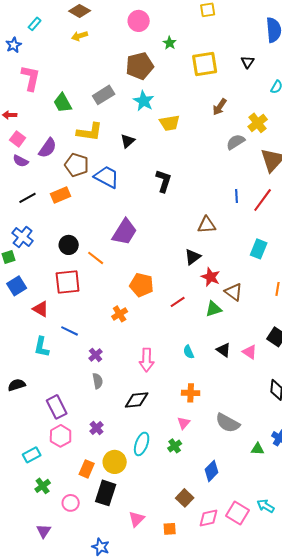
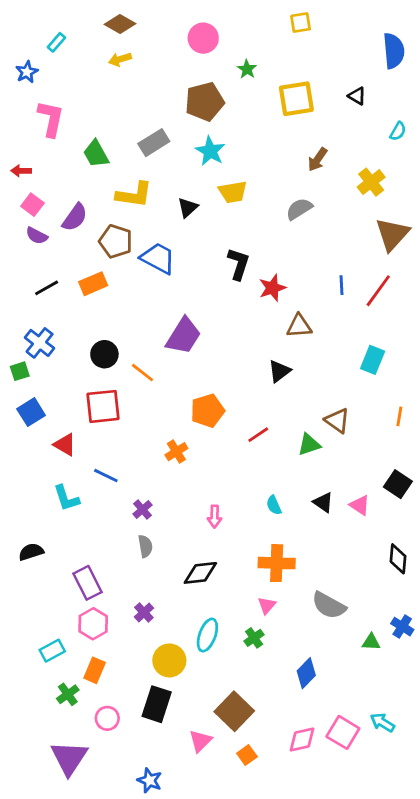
black triangle: (248, 62) -> (357, 96), turned -32
yellow trapezoid: (170, 123) -> (233, 192), moved
gray semicircle: (236, 142) -> (299, 209), moved
red star: (211, 277) -> (272, 288), moved, turned 30
orange pentagon: (142, 285) -> (207, 411), turned -30
cyan L-shape: (42, 347) -> (66, 498), turned -30
pink arrow: (147, 360) -> (215, 517), size x0.7
orange cross: (191, 393) -> (277, 563), size x1.4
orange rectangle: (87, 469) -> (95, 670), moved
brown square: (185, 498) -> (234, 711), moved, size x1.5
orange square: (170, 529) -> (247, 755), turned -32
purple triangle: (44, 531) -> (69, 758), size x1.8

